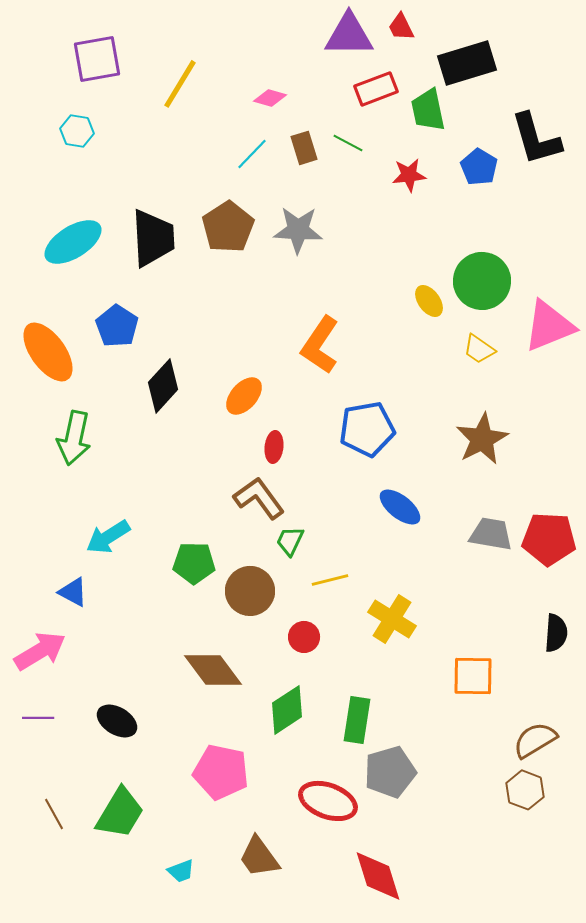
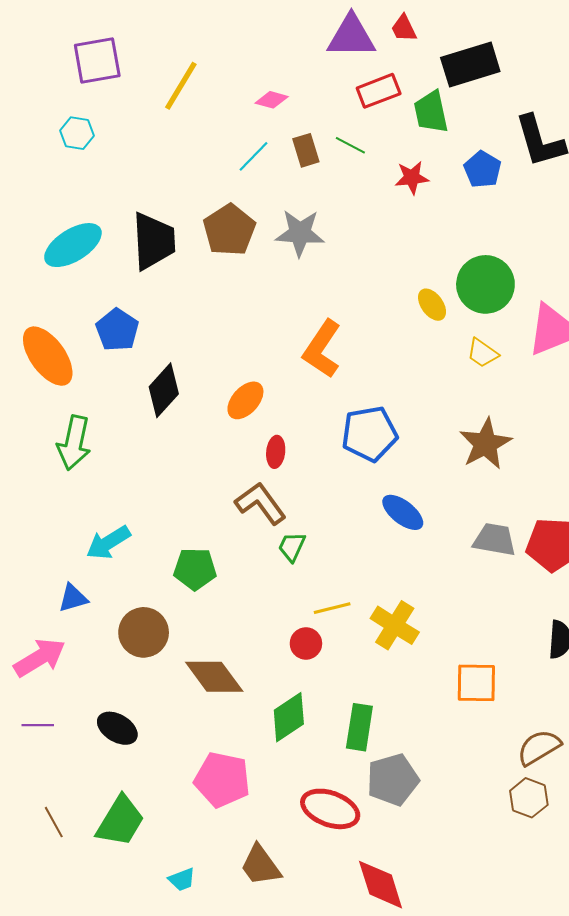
yellow line: (330, 580) -> (332, 608), moved
brown circle: (250, 591) -> (144, 632), moved
blue triangle: (73, 592) -> (73, 598), turned -44

